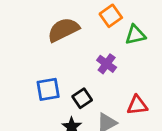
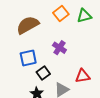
green triangle: (135, 35) -> (84, 16), moved
blue square: (48, 89) -> (28, 58), moved

